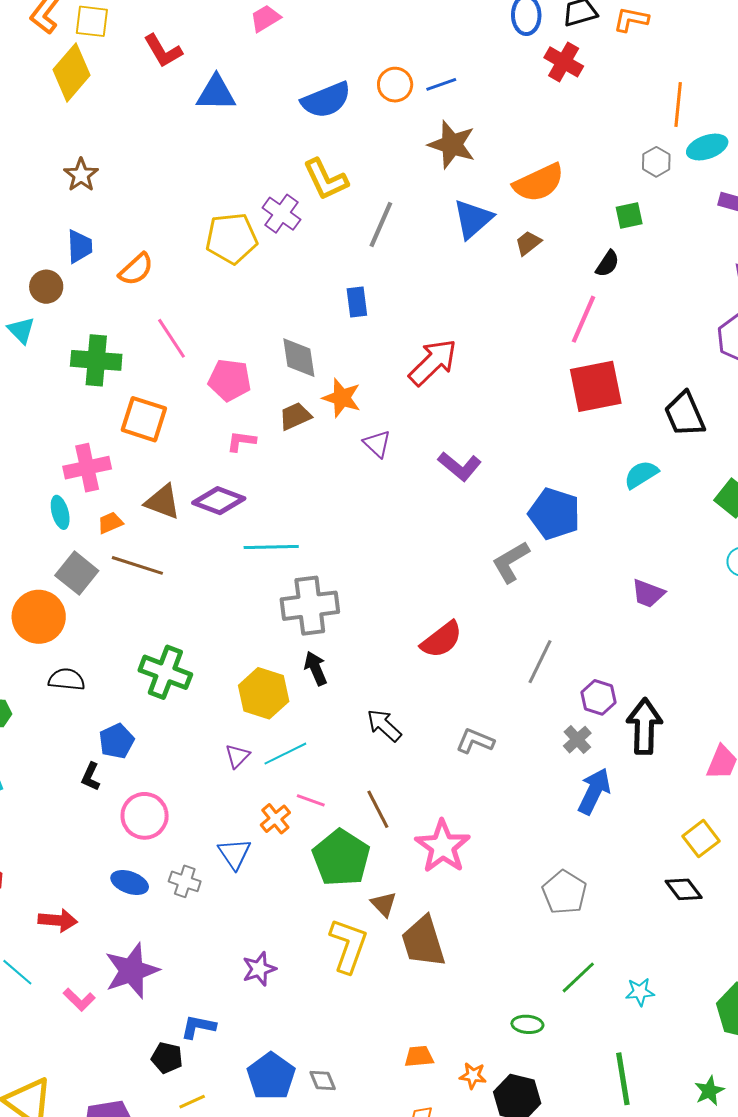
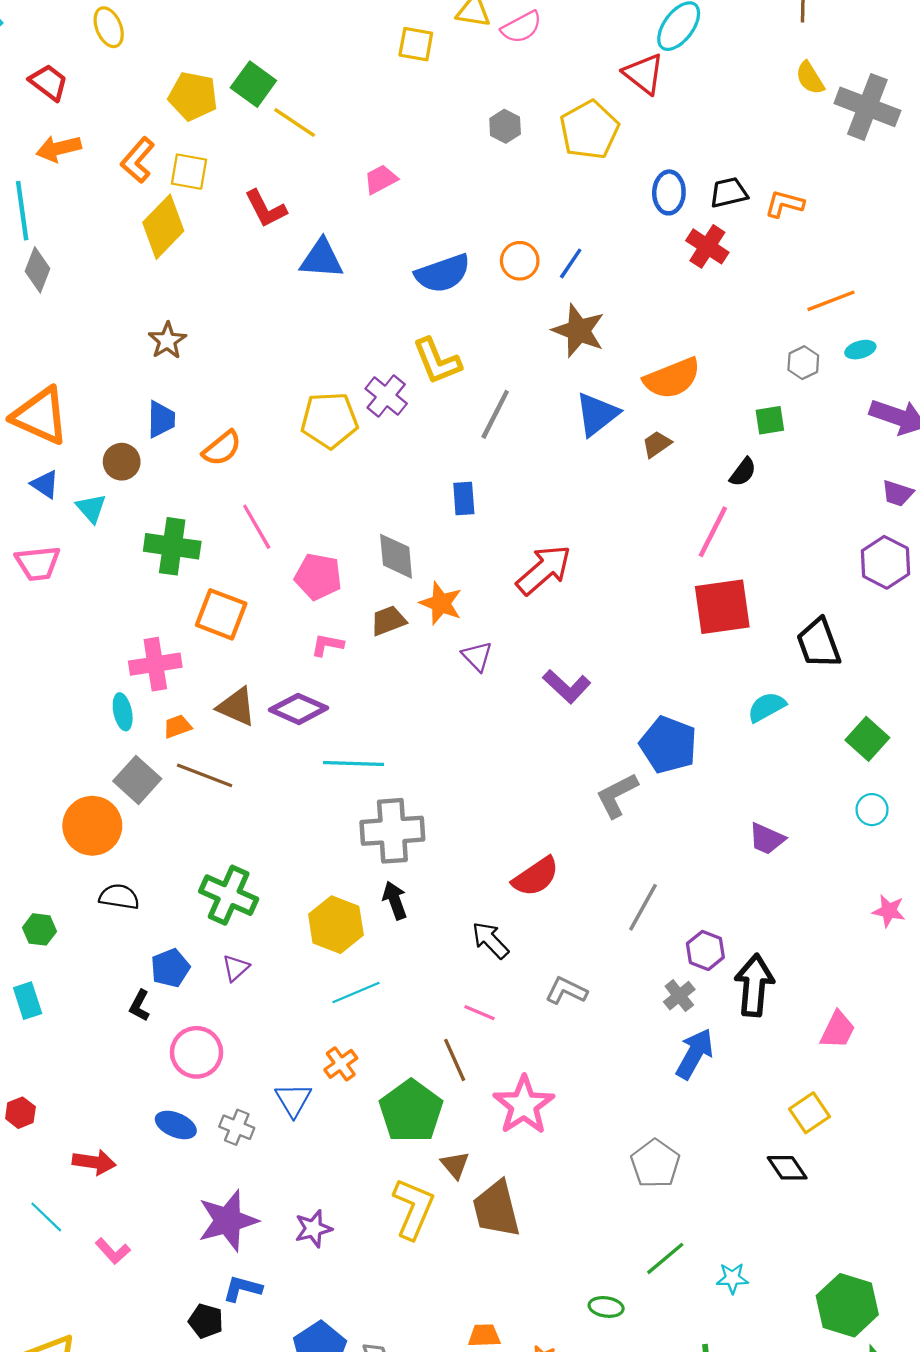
blue line: (441, 84) -> (571, 263), turned -40
orange line: (678, 105) -> (831, 301), turned 60
cyan ellipse: (707, 147) -> (860, 350), size x0.7
black arrow: (384, 725) -> (490, 940), moved
purple triangle: (237, 756) -> (236, 968), moved
pink line: (311, 800) -> (480, 1013), moved
purple star: (132, 971) -> (228, 1221), moved

